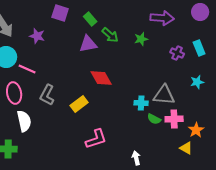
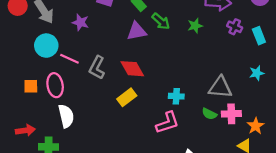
purple cross: (177, 53) -> (235, 27), moved
red diamond: (101, 78) -> (132, 69), moved
gray L-shape: (47, 95) -> (97, 68), moved
cyan cross: (141, 103) -> (176, 96), moved
pink L-shape: (96, 139) -> (167, 123), moved

